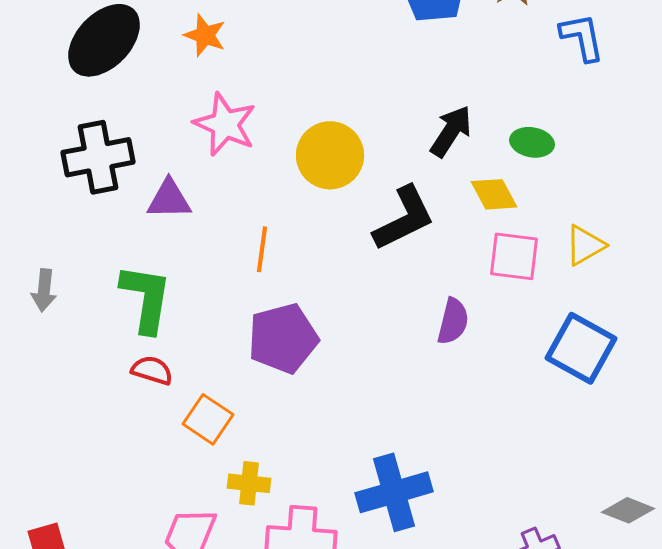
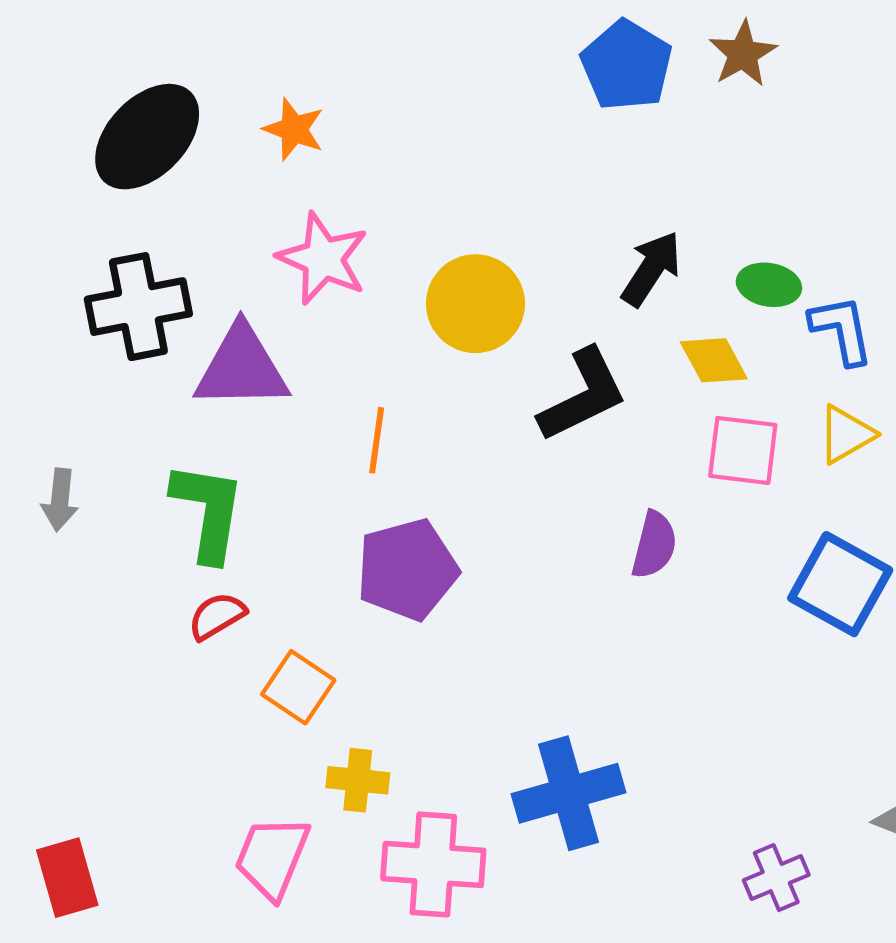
blue L-shape: (582, 37) -> (842, 330), moved
purple triangle: (169, 199) -> (242, 368), size x1.5
red semicircle: (152, 370) -> (217, 616), turned -48

